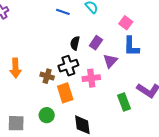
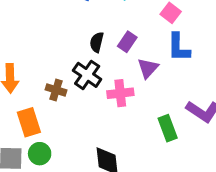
black cross: (68, 66) -> (87, 75), turned -36
orange rectangle: (65, 93) -> (29, 122), moved
green circle: (47, 115) -> (40, 154), moved

